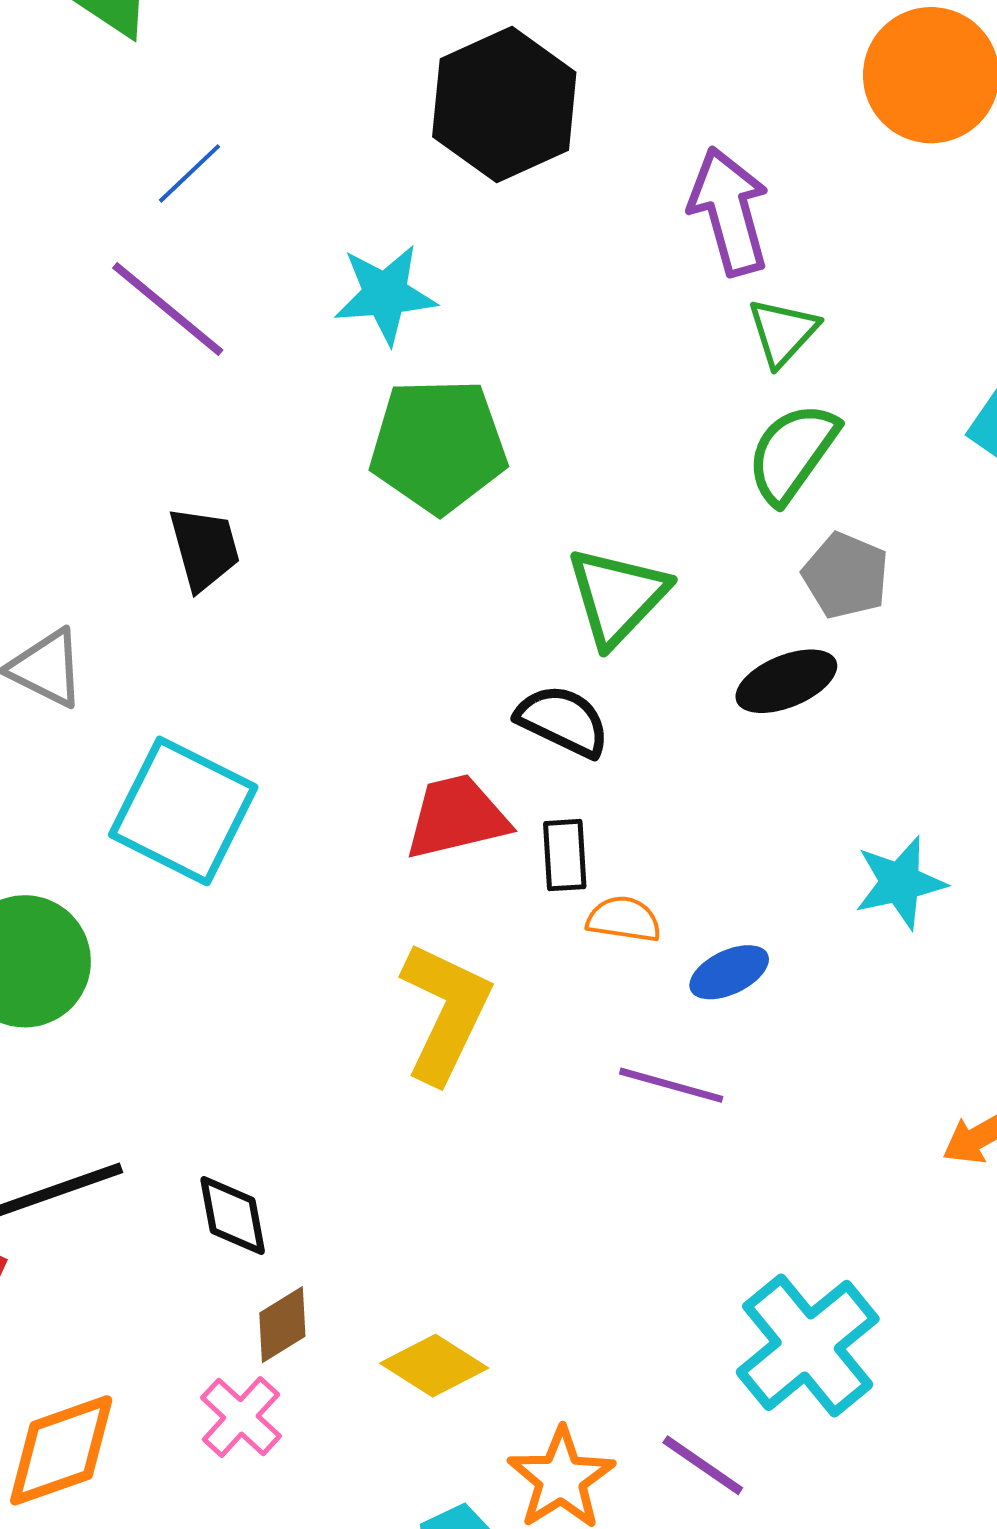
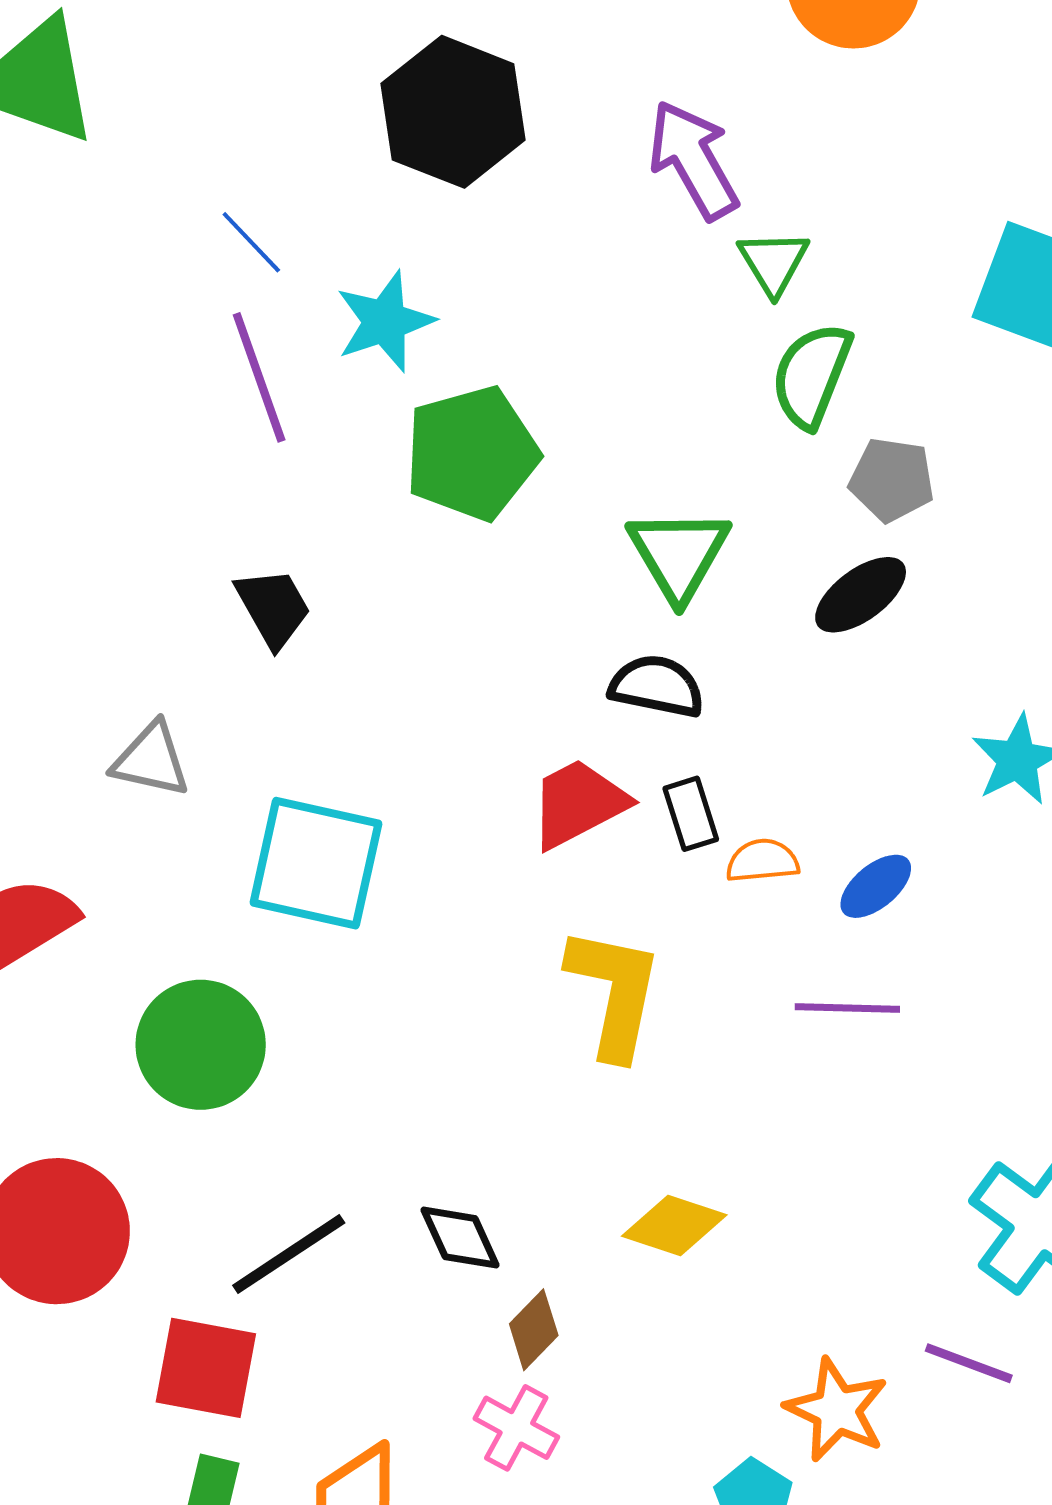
blue line: (190, 173) -> (251, 242), moved, turned -76
purple line: (168, 309) -> (259, 377), moved, turned 45
yellow diamond: (434, 1366) -> (674, 1225), moved

